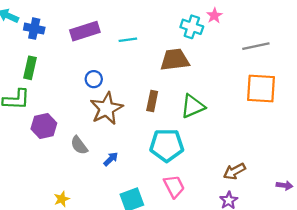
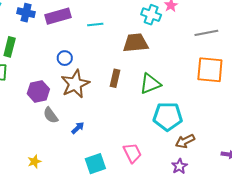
blue cross: (34, 29) -> (26, 13), moved
purple hexagon: (44, 126) -> (38, 91), moved
cyan pentagon: (167, 145) -> (168, 116), moved

